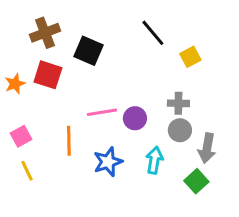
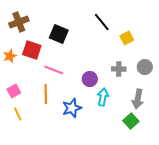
brown cross: (45, 33) -> (19, 22), moved
pink line: (102, 112) -> (54, 70), moved, turned 30
gray circle: (180, 130) -> (145, 67), moved
cyan arrow: (154, 160) -> (103, 97), moved

